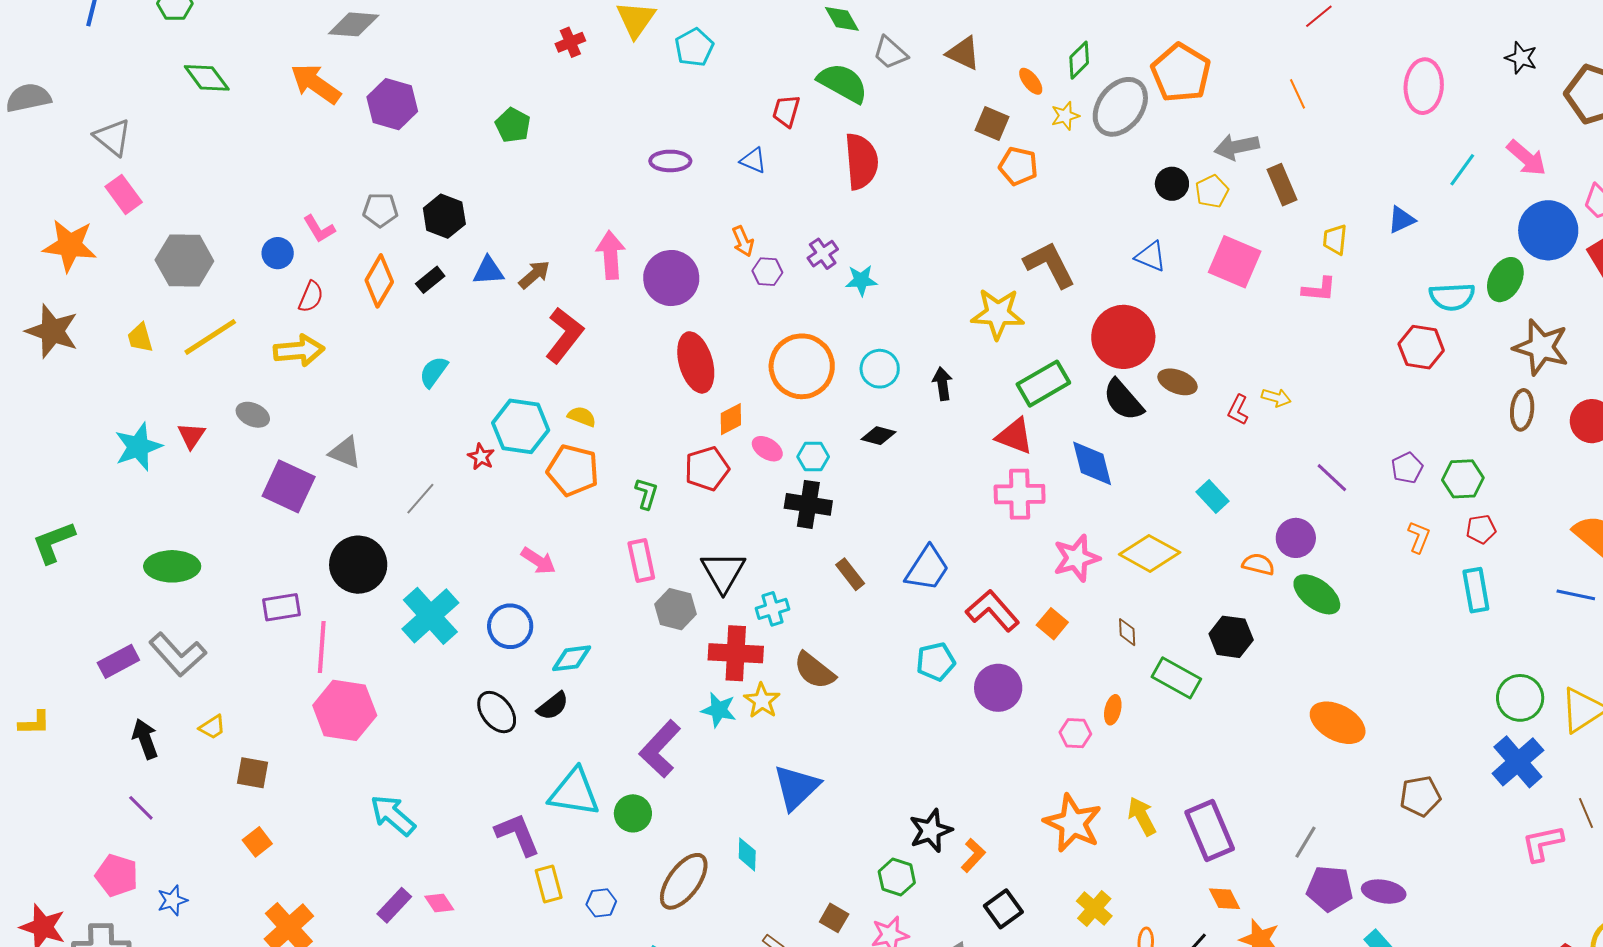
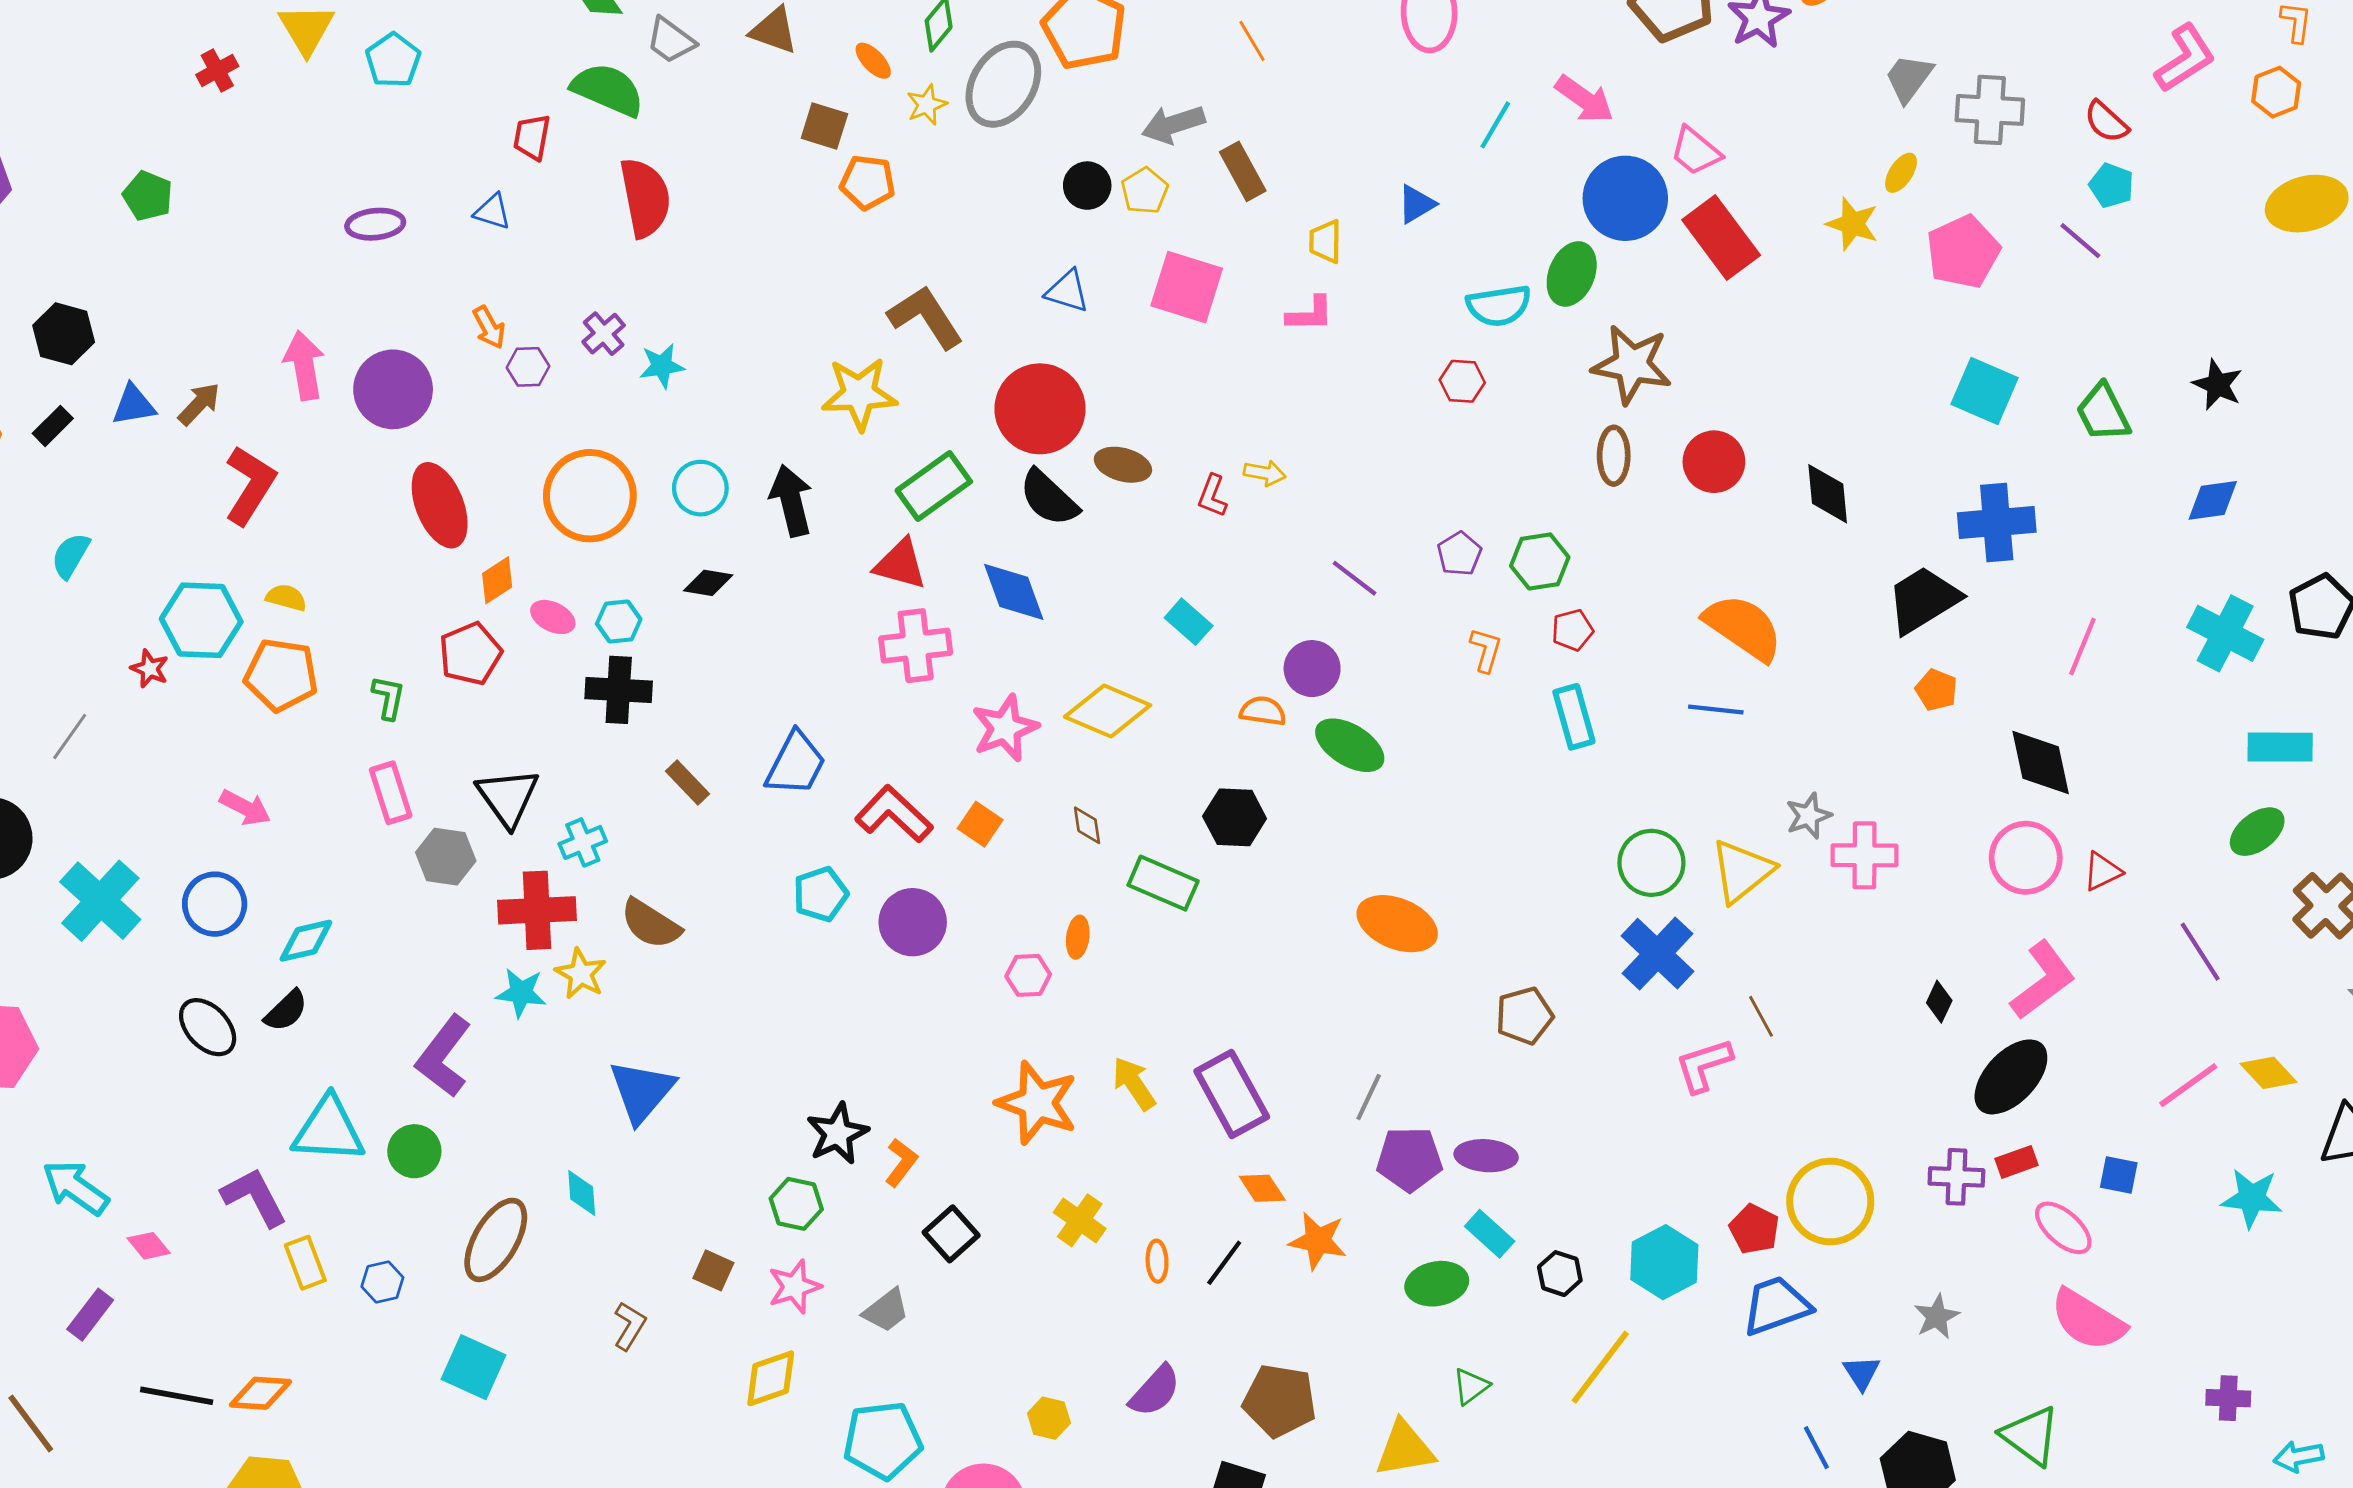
red hexagon: (1421, 347) -> (1462, 381), size x0.7
black arrow: (942, 384) -> (791, 501), size x1.5
pink diamond: (439, 903) -> (149, 1246), moved

